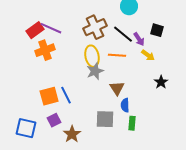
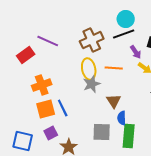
red rectangle: (35, 30) -> (26, 55), moved
black line: (123, 34) -> (124, 34), moved, turned -60
orange cross: (45, 50) -> (42, 85), moved
green rectangle: (132, 123) -> (129, 136), size x1.6

